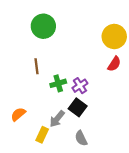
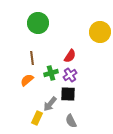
red semicircle: (114, 64) -> (70, 56), moved
black square: (78, 107) -> (68, 94), turned -35
orange semicircle: (18, 114) -> (27, 80), moved

